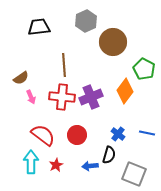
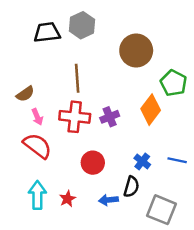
gray hexagon: (86, 21) -> (82, 25), moved
purple cross: (91, 97) -> (110, 117), size x0.7
red semicircle: (43, 135) -> (37, 146), moved

